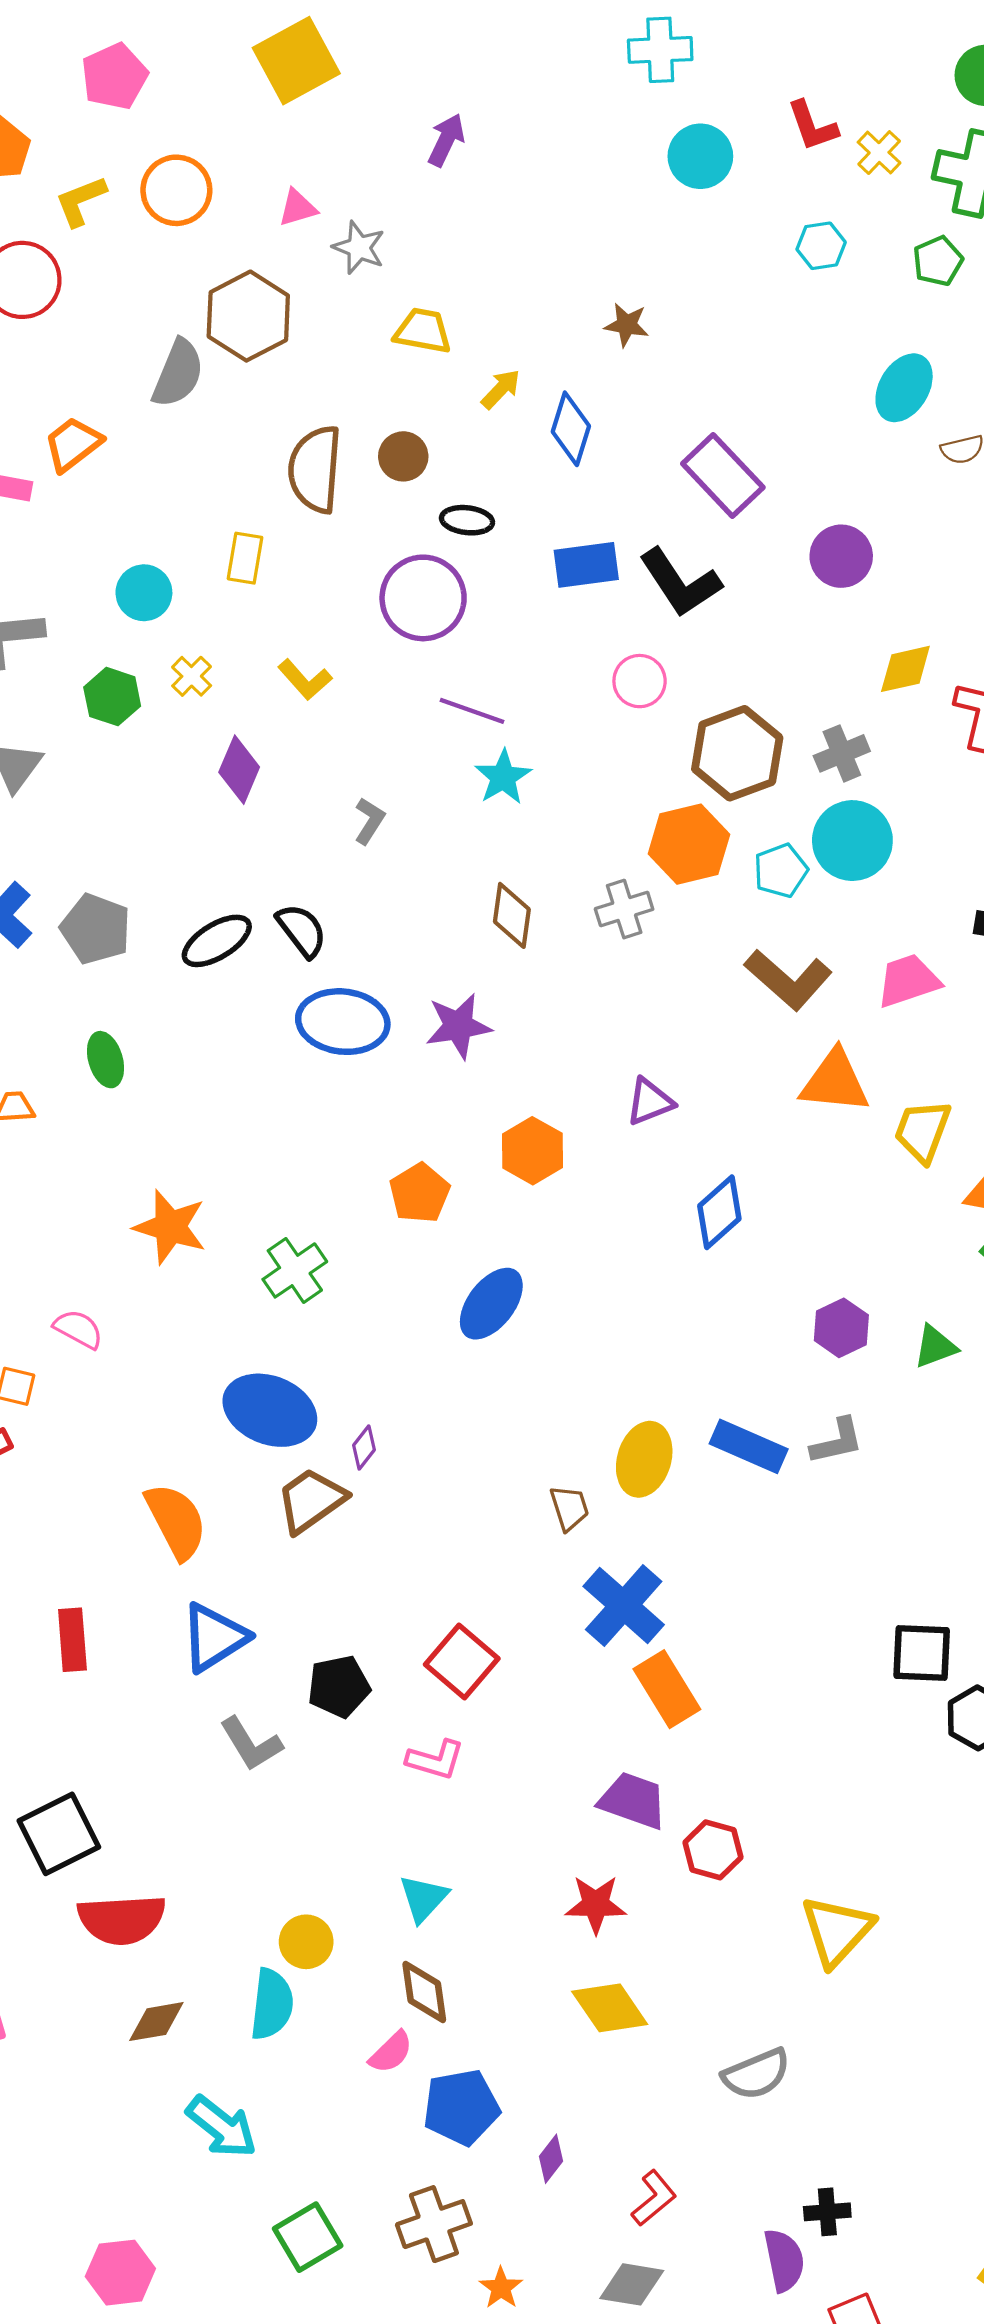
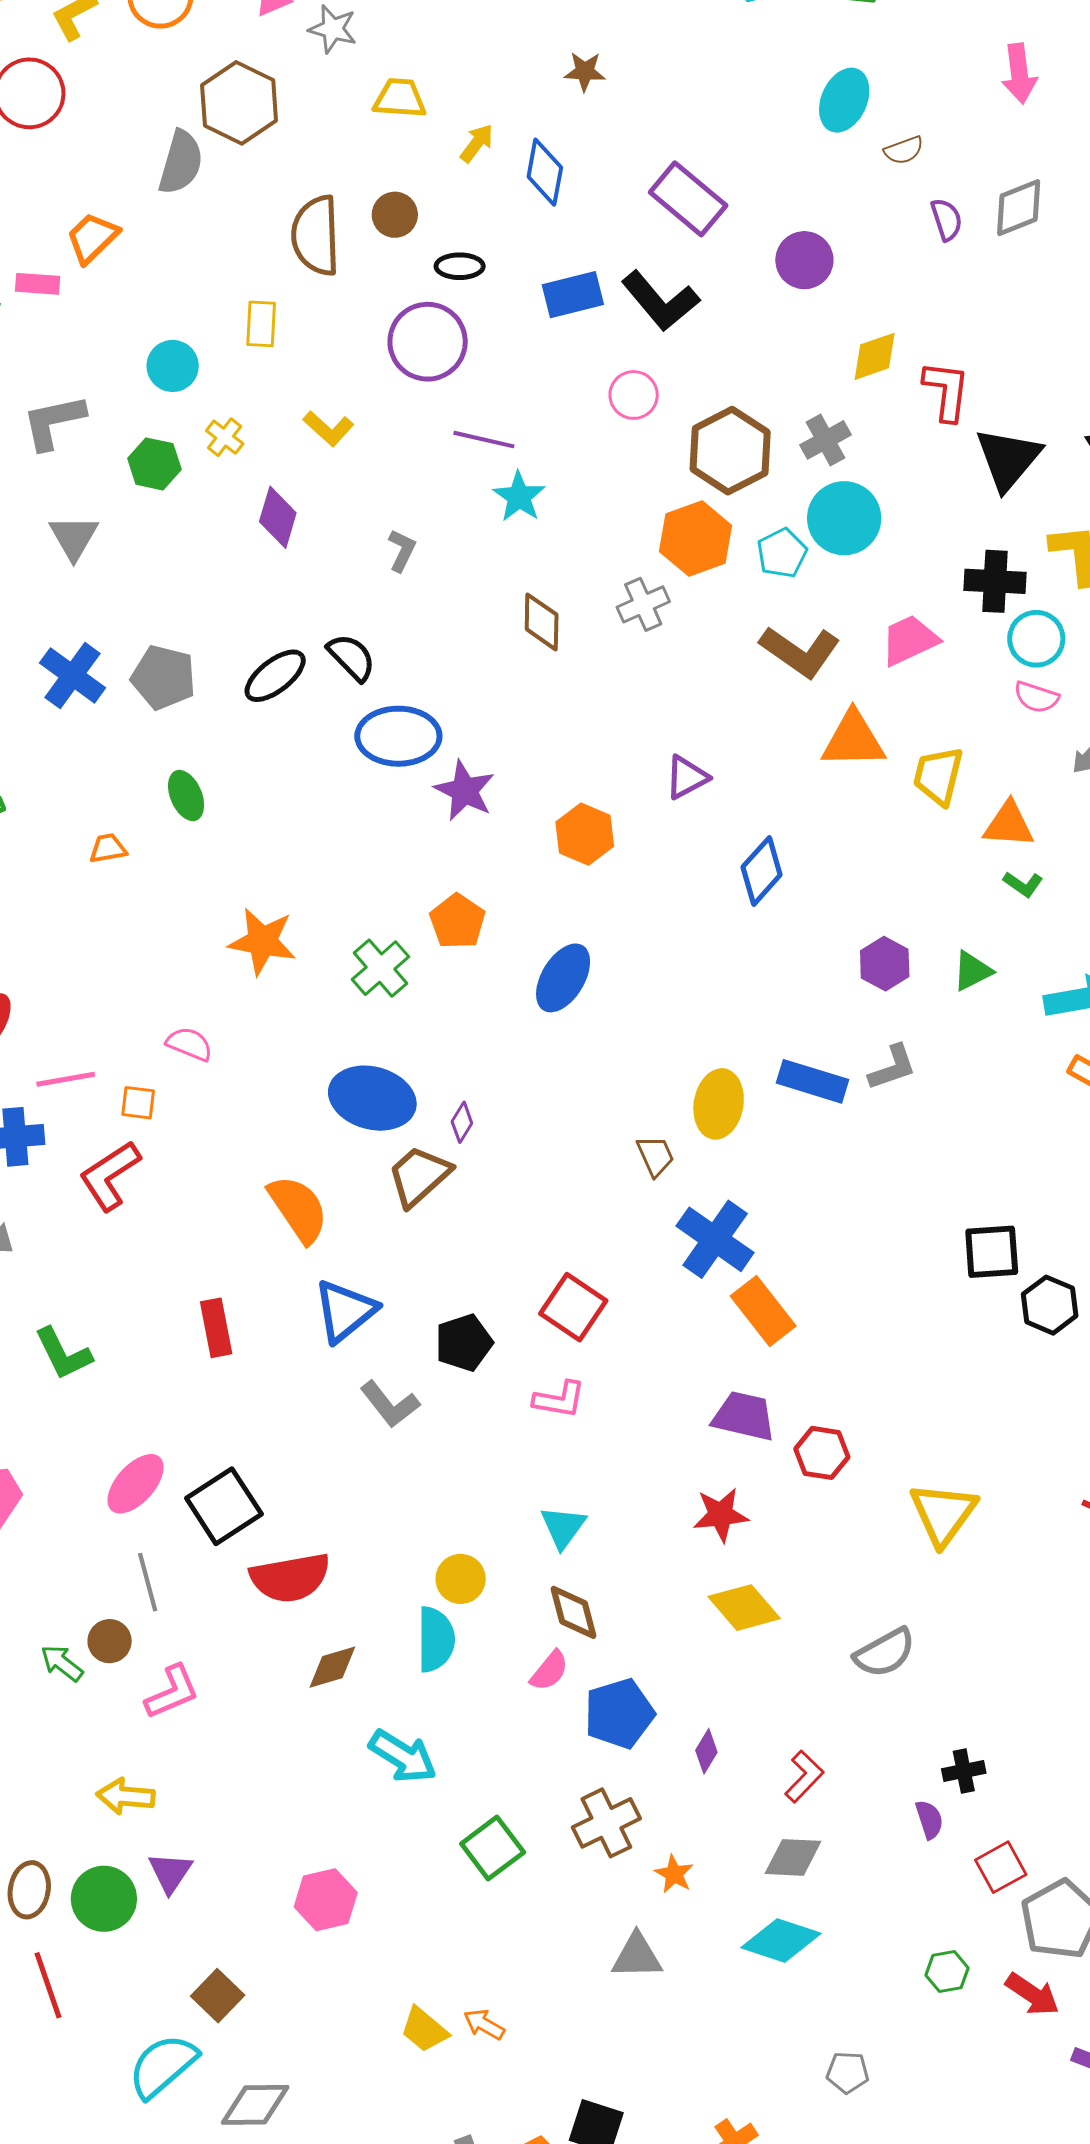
purple star: (458, 1026) -> (465, 791), moved, turned -30
orange pentagon: (419, 1193) -> (457, 921), moved
purple semicircle: (784, 2260) -> (929, 1820), size x0.7

